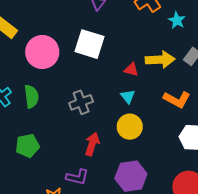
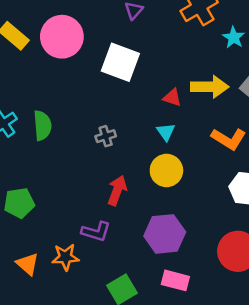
pink circle: (42, 52) -> (62, 37), moved
gray cross: (81, 102) -> (106, 136), size x0.7
green pentagon: (28, 146) -> (19, 203), moved

